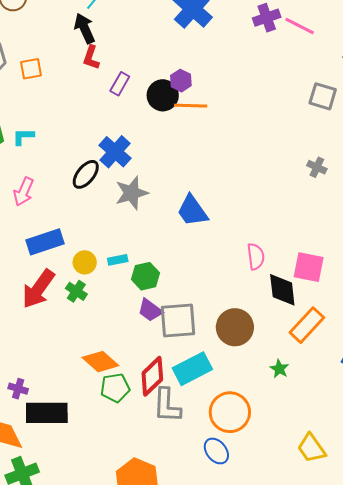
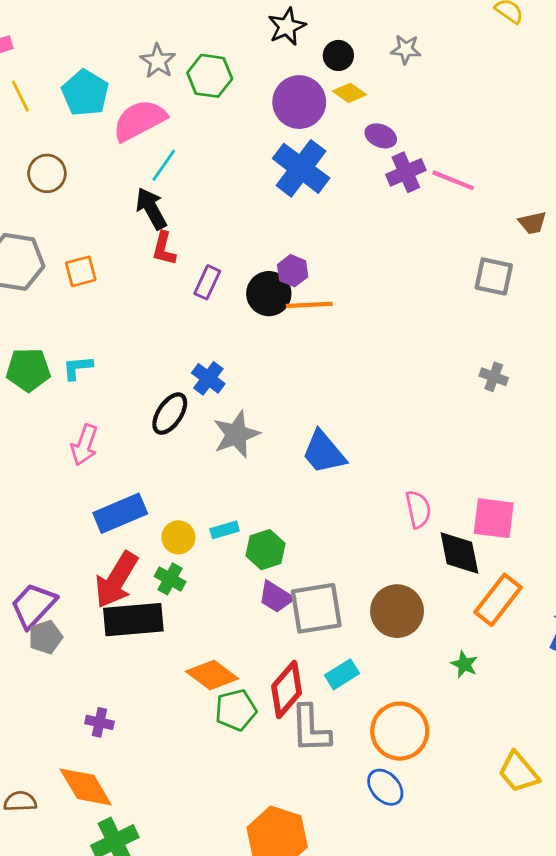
blue cross: (115, 152) -> (208, 378), size x0.7
cyan rectangle: (192, 369) -> (342, 674), size x0.6
black rectangle: (47, 413) -> (133, 620), moved

